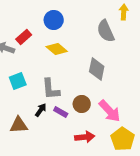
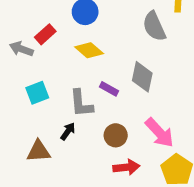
brown circle: (82, 104) -> (116, 135), moved
purple rectangle: (61, 112) -> (109, 89), moved

